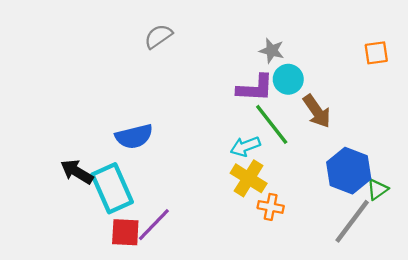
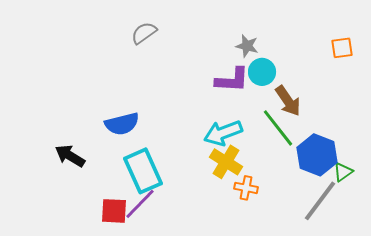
green line: (272, 124) -> (278, 128), moved
cyan arrow: (245, 146) -> (223, 133), size x1.4
cyan rectangle: (112, 188) -> (143, 171), moved

